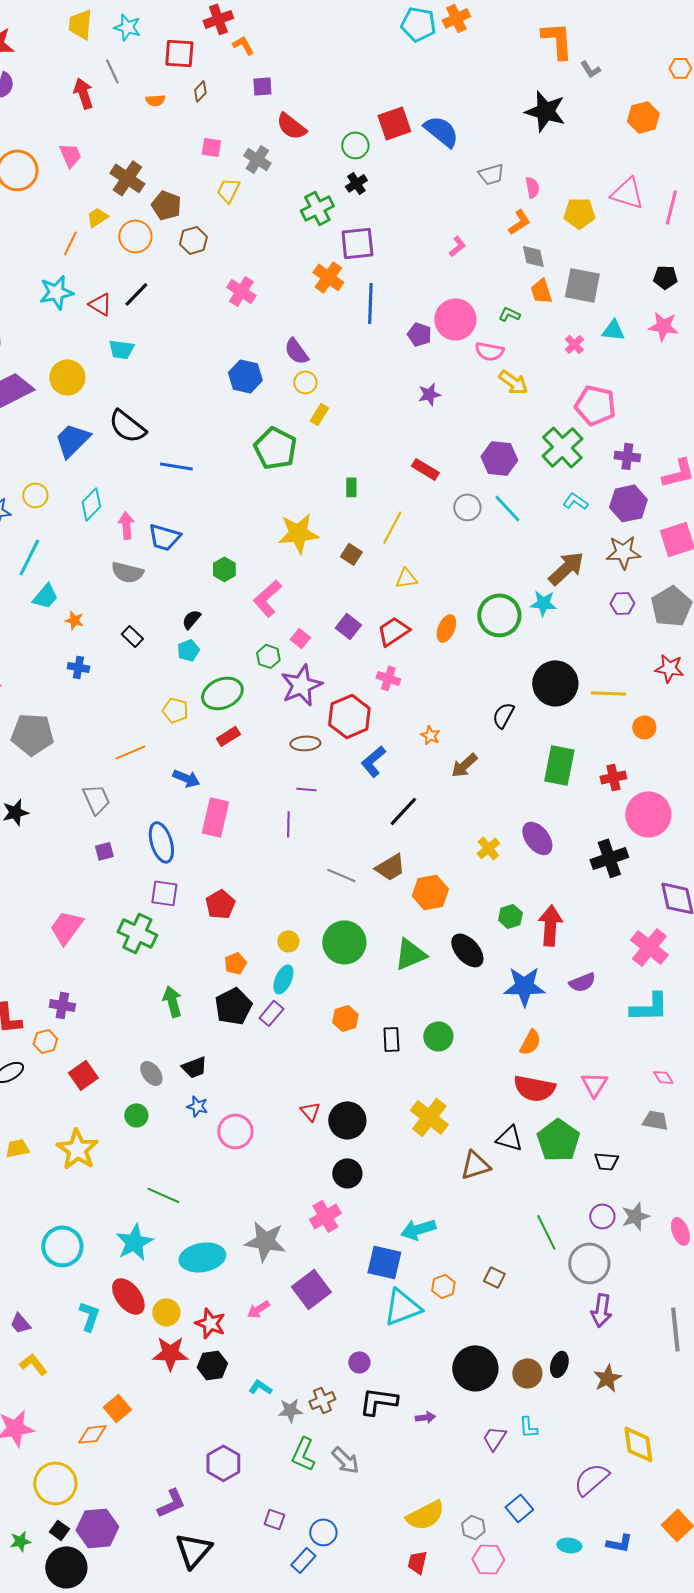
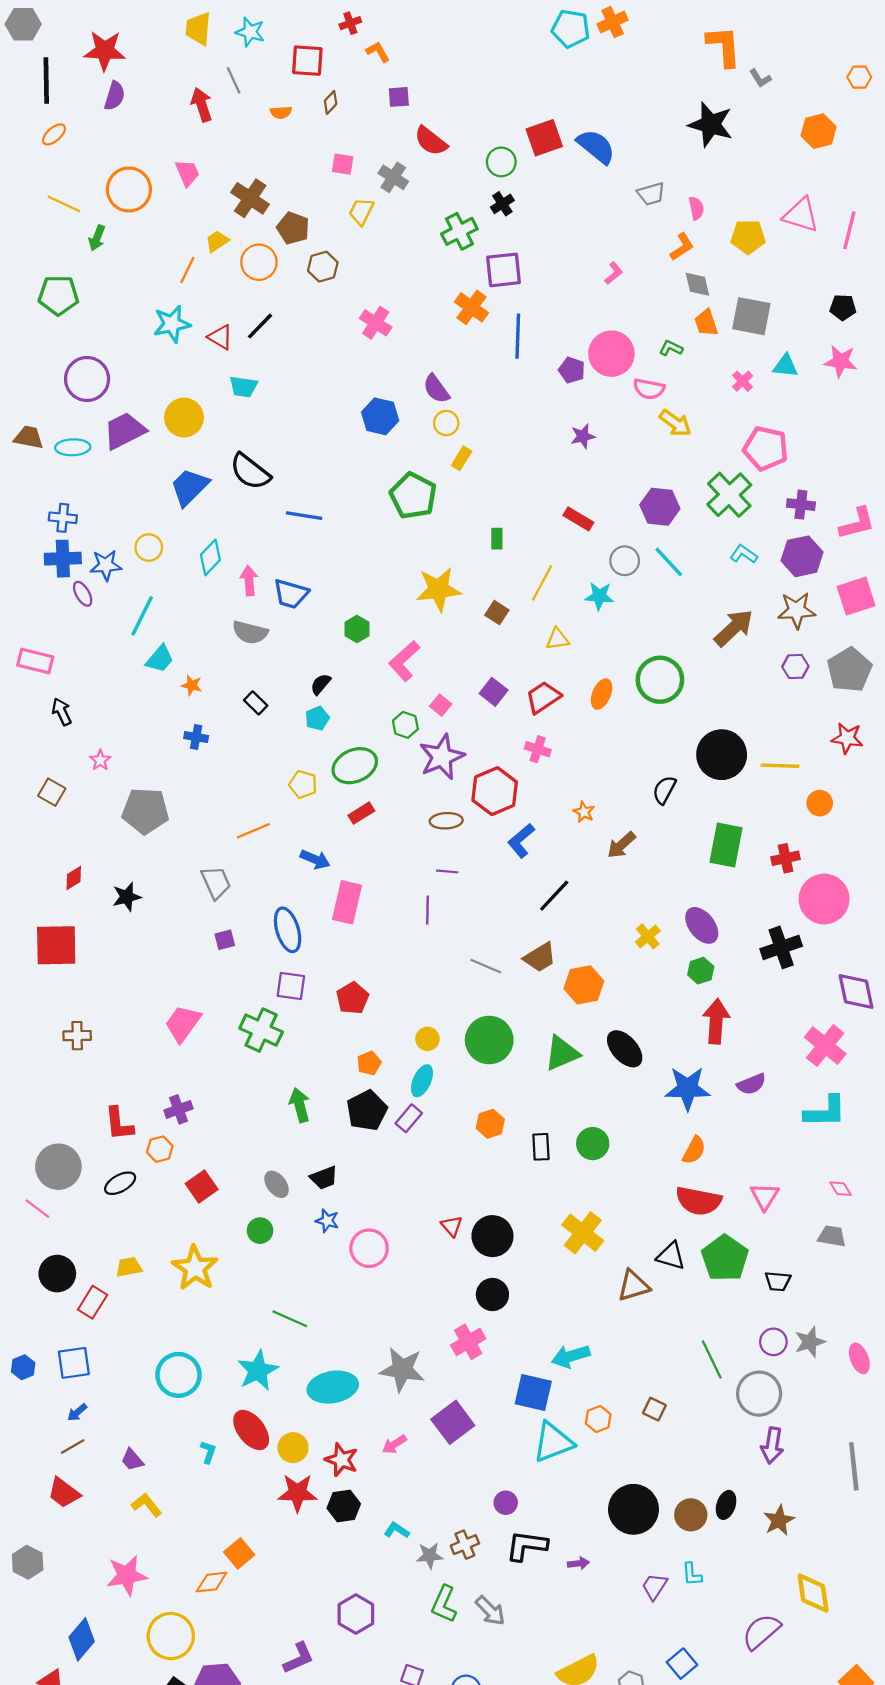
red cross: (218, 19) -> (350, 23), size x0.7
cyan star: (543, 603) -> (599, 596), moved
green hexagon: (510, 916) -> (701, 971), moved
purple cross: (62, 1005) -> (178, 1109), turned -30
cyan L-shape: (89, 1316) -> (208, 1452), size x0.7

